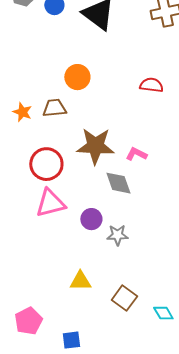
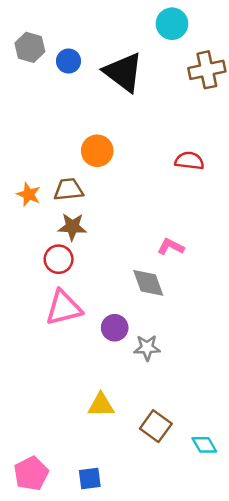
brown star: (95, 146) -> (72, 227), moved, size x0.6
red circle: (46, 164) -> (59, 259), size x0.7
pink pentagon: (28, 321) -> (31, 474), moved

